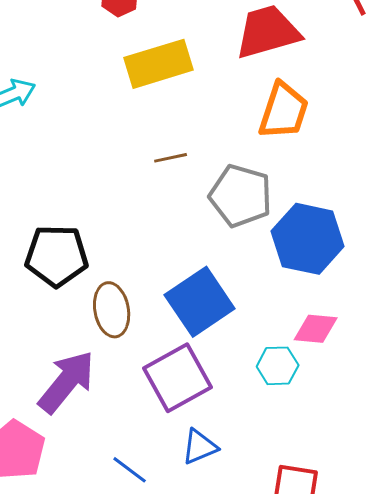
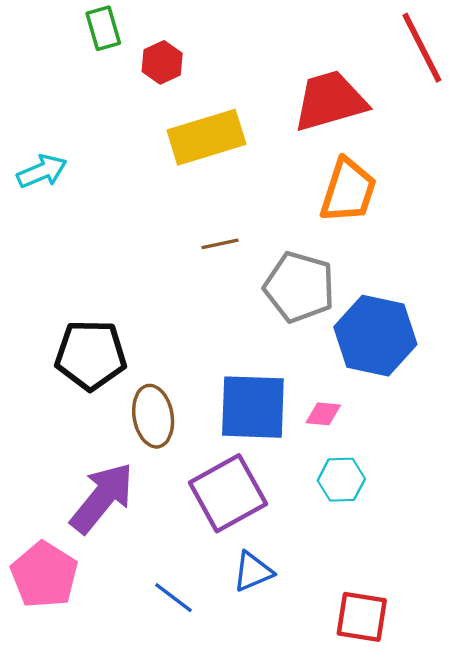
blue square: (200, 302) -> (253, 407), turned 36
pink diamond: (316, 329) -> (323, 414), moved, size x0.7

